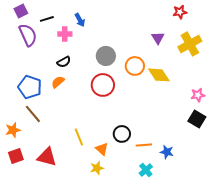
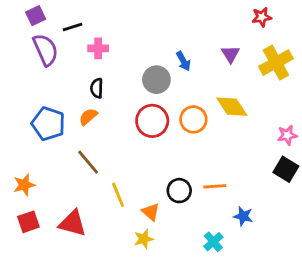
blue arrow: (80, 20) -> (183, 61), moved
black semicircle: (64, 62) -> (97, 88), turned 120
orange circle: (135, 66) -> (193, 119), moved
brown line: (33, 114) -> (88, 162), moved
orange line: (144, 145) -> (215, 186), moved

